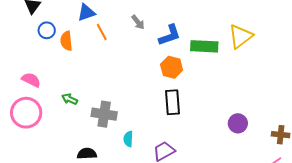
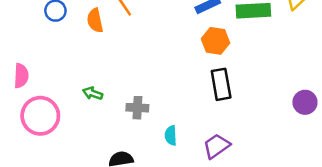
orange semicircle: (66, 41) -> (95, 20), moved
pink semicircle: (31, 80) -> (21, 76), moved, turned 72
gray cross: (104, 114) -> (137, 108), size x0.7

